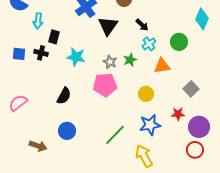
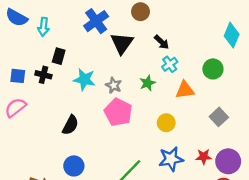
cyan arrow: (38, 21) -> (43, 27), moved
green circle: (179, 42) -> (213, 69), moved
gray star: (110, 62) -> (114, 85), moved
pink pentagon: (105, 85) -> (118, 112), turned 30
pink semicircle: (18, 103) -> (15, 108), moved
red star: (178, 114) -> (204, 157), moved

